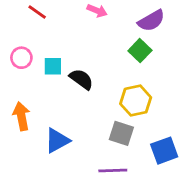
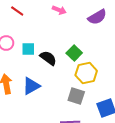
green square: (140, 51) -> (74, 53), moved
blue triangle: (57, 141) -> (31, 86), moved

